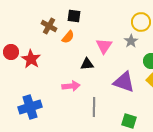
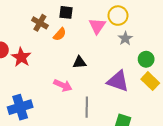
yellow circle: (141, 22) -> (118, 16), moved
pink triangle: (104, 46) -> (97, 26), moved
pink arrow: (71, 86) -> (63, 85), turned 30

